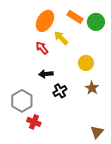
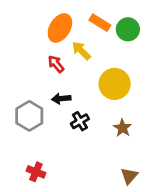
yellow circle: (86, 63) -> (115, 84), size x1.5
brown star: (92, 88) -> (123, 128), moved
gray hexagon: (22, 101) -> (29, 116), moved
red cross: (34, 122) -> (36, 172), moved

